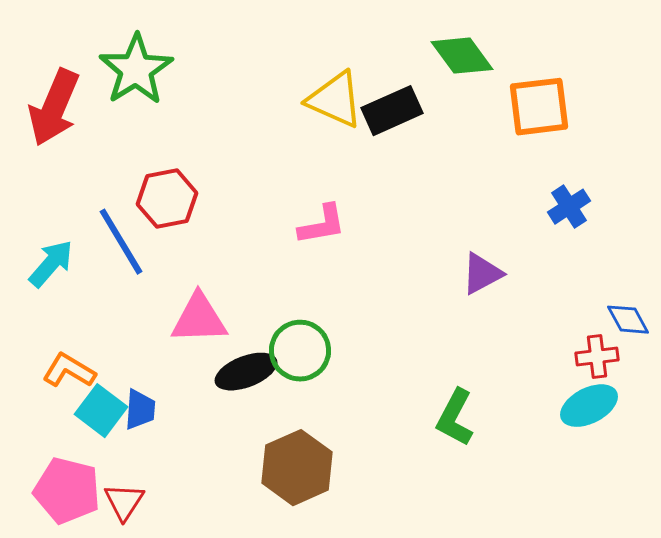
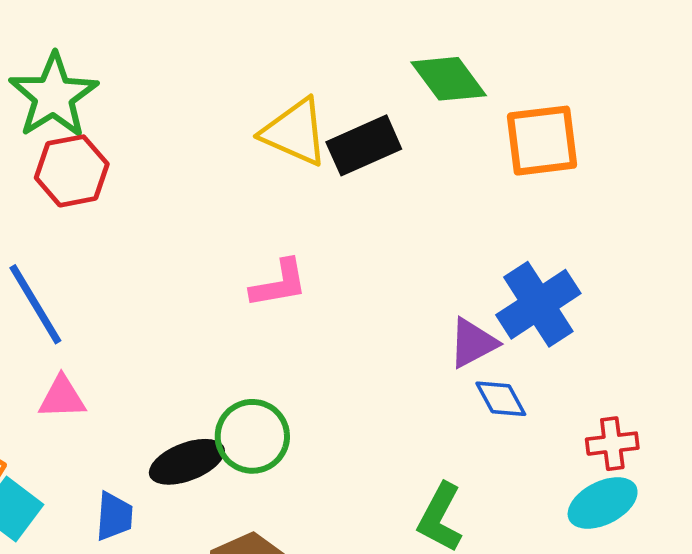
red hexagon: (167, 199) -> (72, 171), moved
blue cross: (569, 207) -> (538, 304), moved, size x1.6
pink triangle: (199, 319) -> (62, 398), moved, size x0.7
blue diamond: (628, 320) -> (501, 399), moved
blue trapezoid: (140, 410) -> (114, 516), moved

